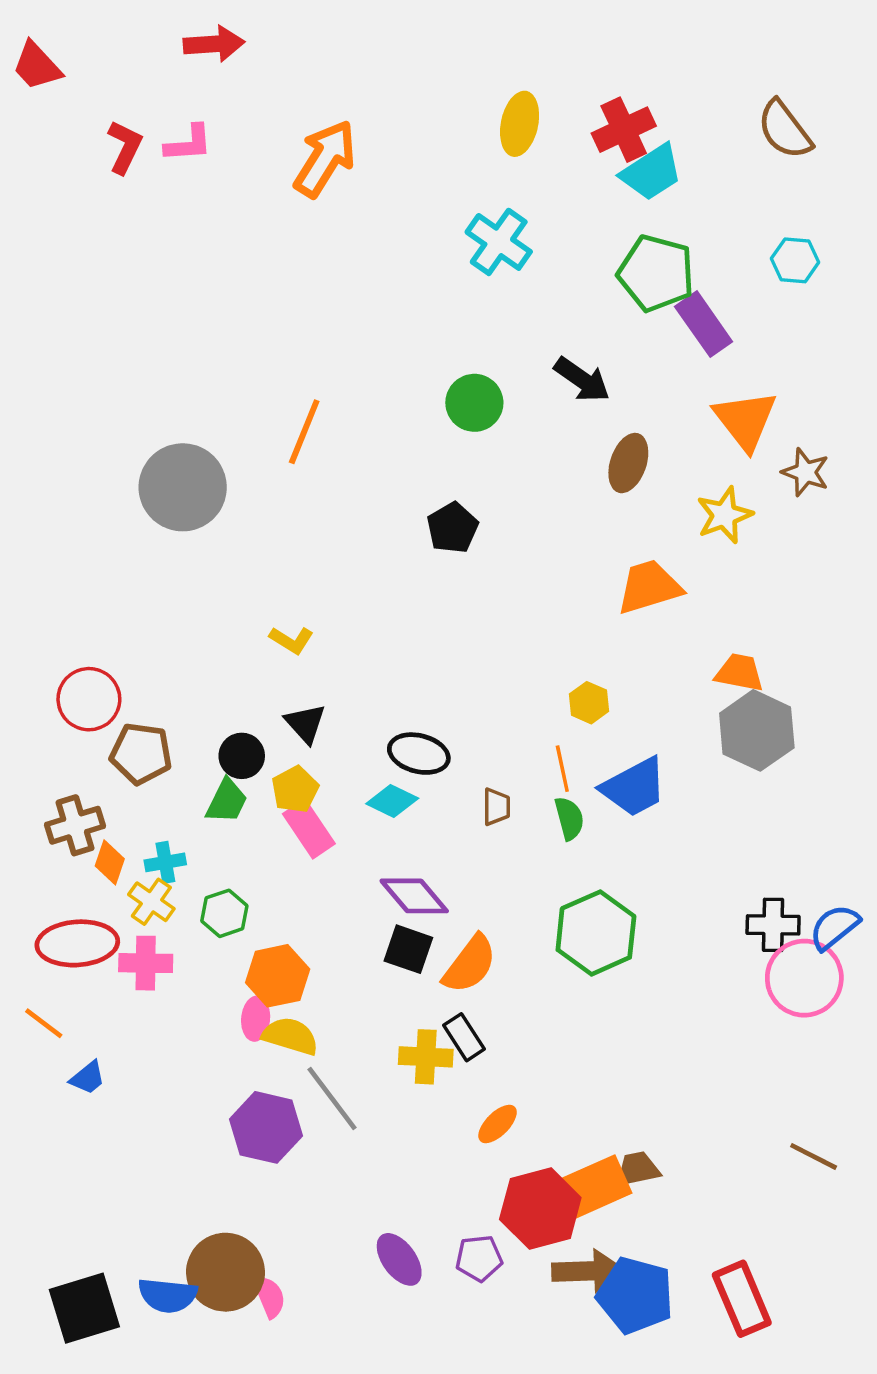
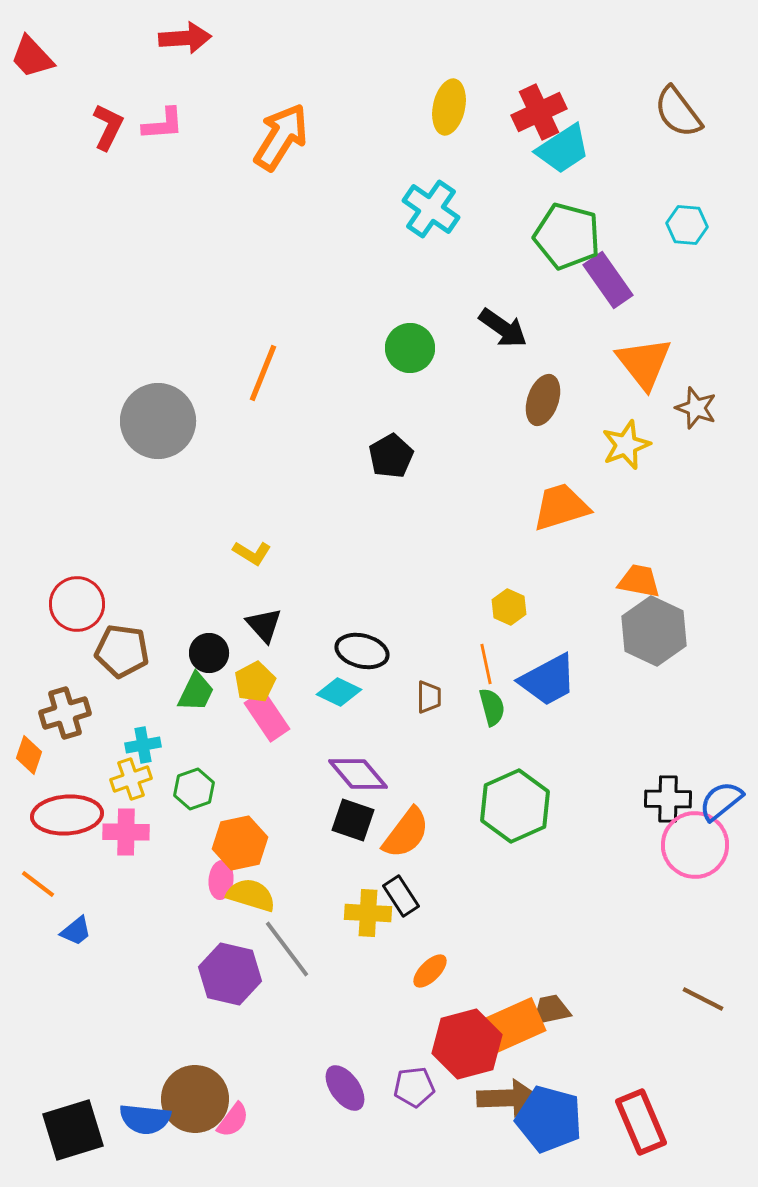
orange diamond: (110, 862) -> (29, 755), moved
yellow cross: (151, 902) -> (131, 779), turned 36
pink semicircle: (269, 1296) -> (233, 1120), turned 60

